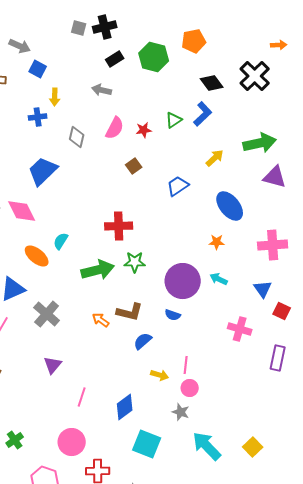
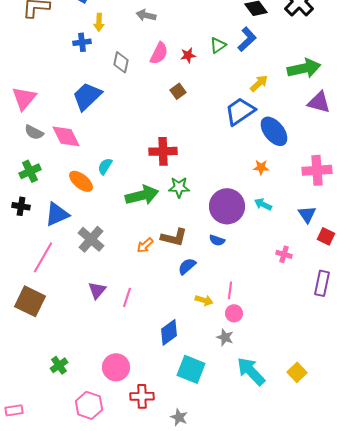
blue trapezoid: (178, 186) -> (240, 111), moved, size x1.4
orange arrow: (101, 320) -> (145, 245), turned -78
pink cross: (240, 329) -> (284, 254), size x0.7
pink line: (82, 397) -> (127, 297), moved

